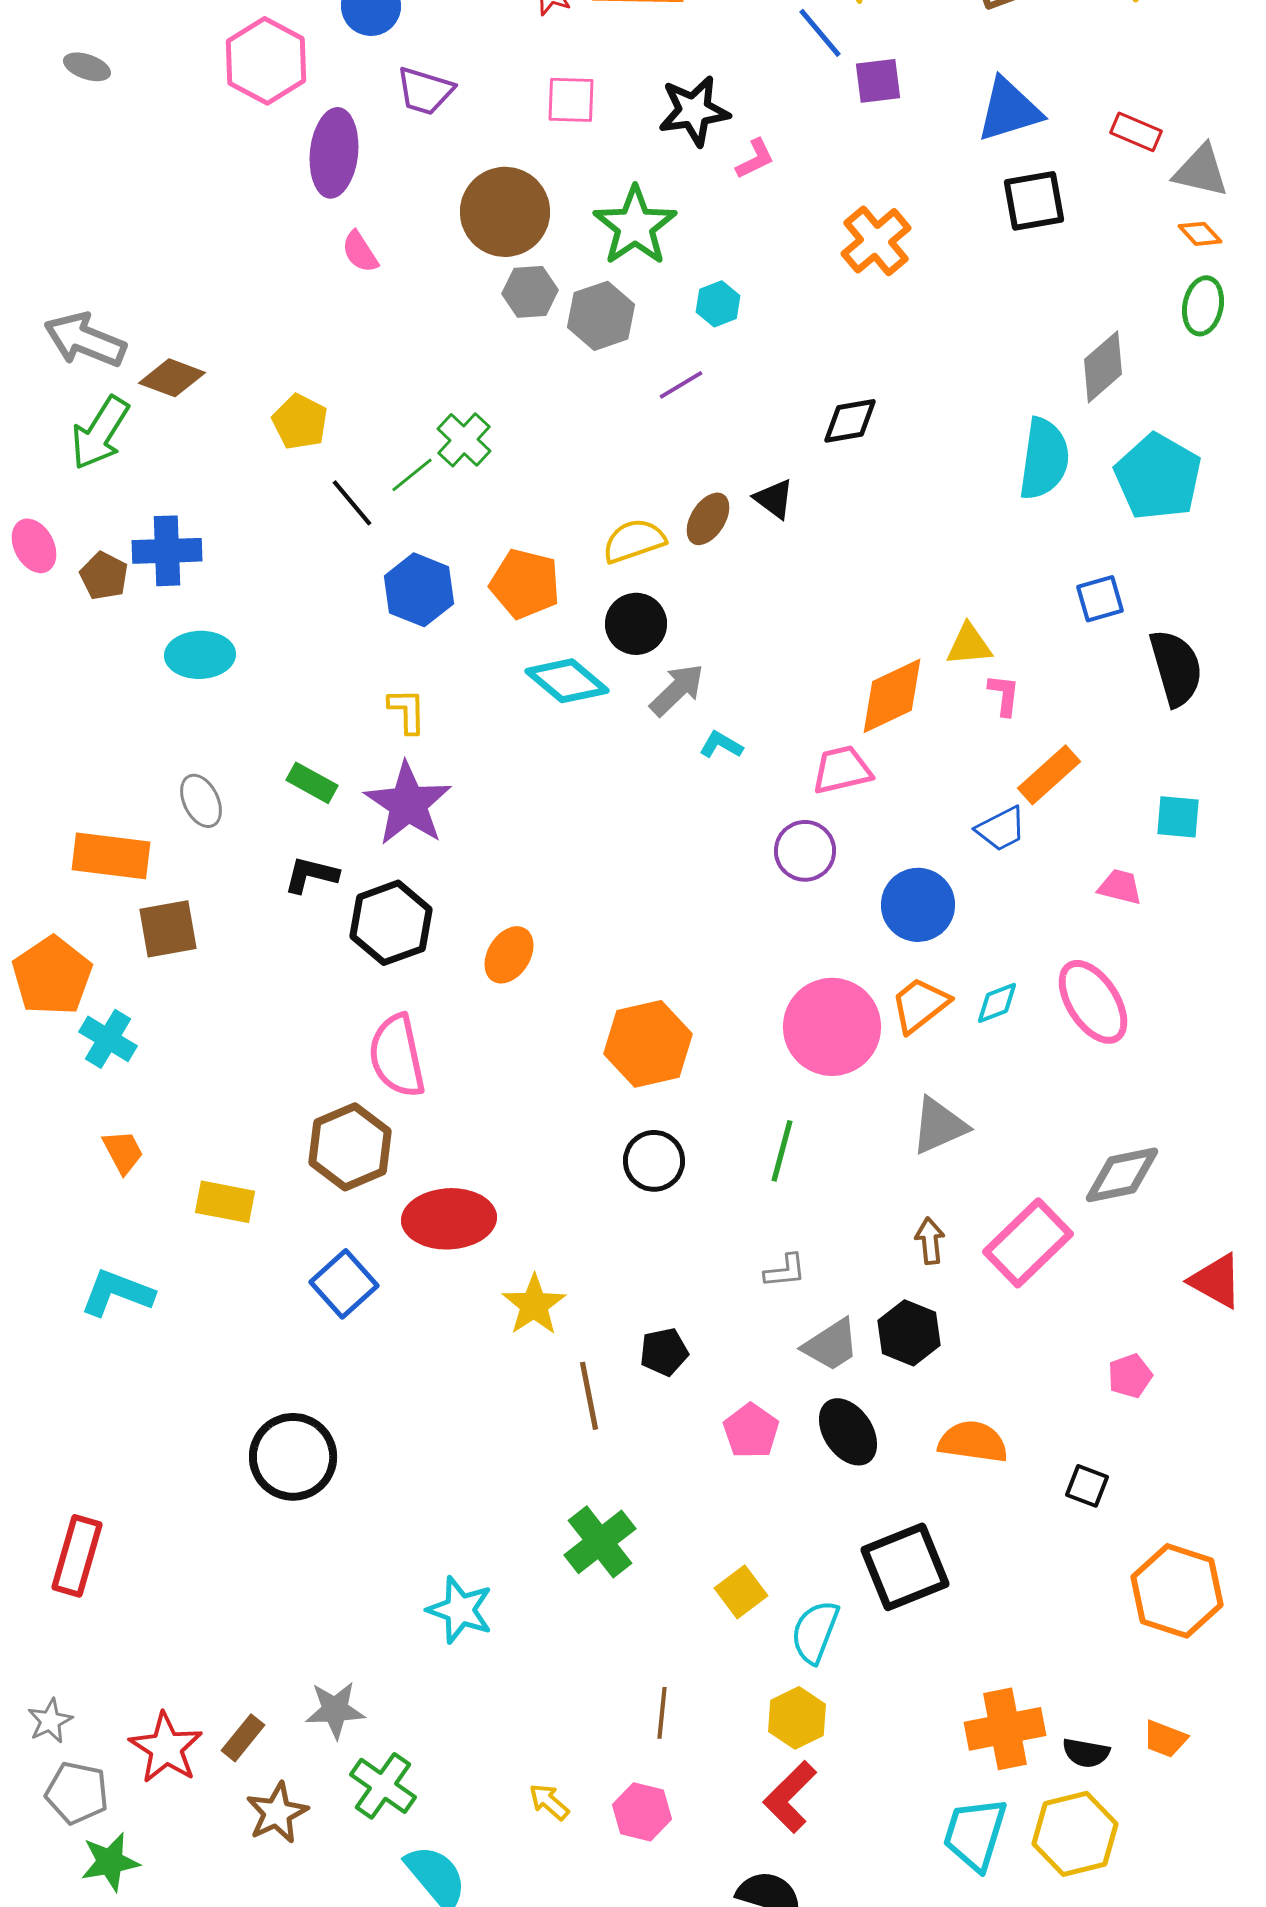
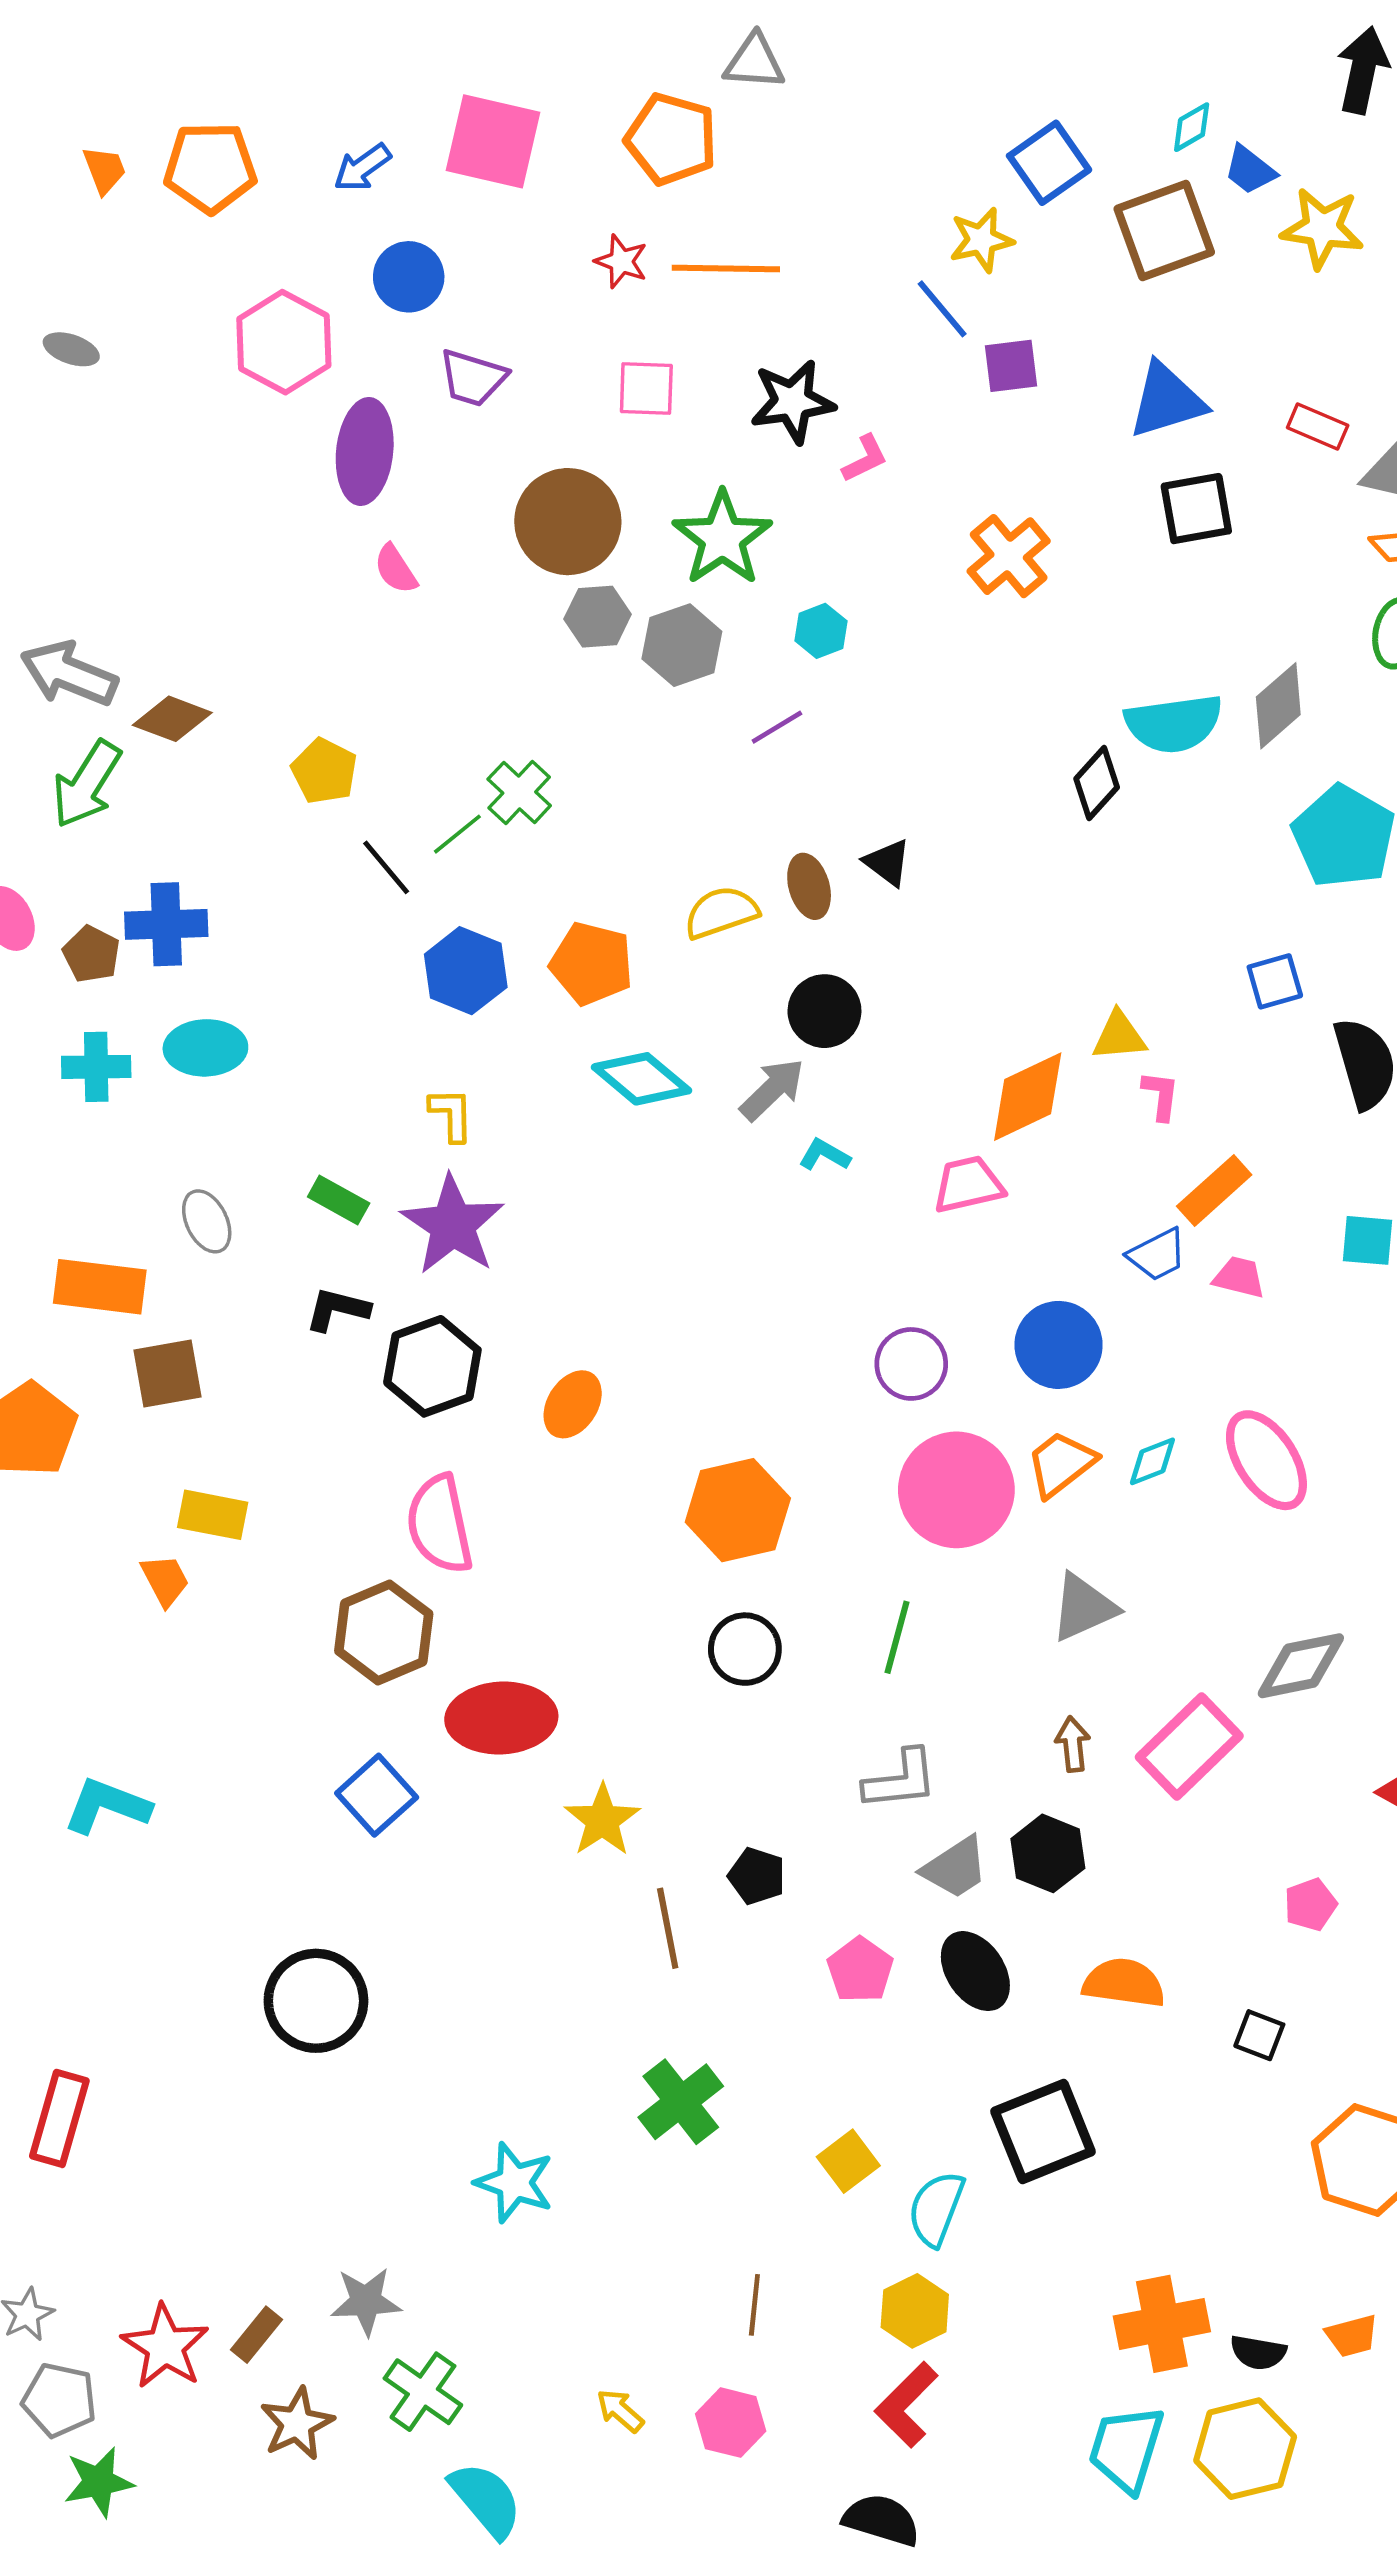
black diamond: (850, 421) -> (1097, 783), moved, turned -38
cyan semicircle: (1044, 459) -> (1174, 724), moved, turned 74
brown ellipse: (708, 519) -> (809, 886), turned -48
black circle: (636, 624) -> (824, 1011), moved
purple circle: (805, 851) -> (911, 1364), moved
pink trapezoid: (1120, 887) -> (1239, 1277), moved
cyan cross: (108, 1039) -> (96, 1067), moved, turned -32
orange trapezoid: (123, 1152) -> (165, 1580), moved
yellow rectangle: (225, 1202) -> (213, 1515), moved
gray L-shape: (785, 1271) -> (901, 1780), size x1.5
black pentagon: (664, 1352) -> (757, 1876), turned 30
orange trapezoid: (1165, 1739) -> (1352, 2336), turned -36

